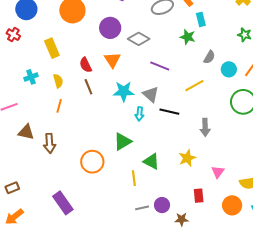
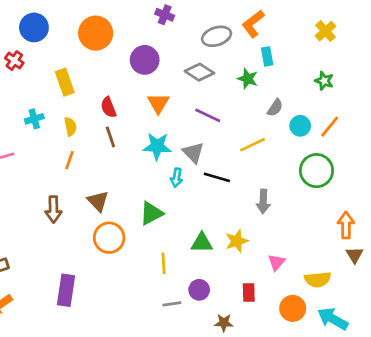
gray diamond: (139, 39) -> (199, 72), moved
orange triangle: (112, 60) -> (158, 103), moved
brown triangle: (26, 132) -> (98, 201), moved, turned 30
green triangle: (151, 161) -> (202, 243), moved, turned -30
purple rectangle: (63, 203) -> (66, 290), turned 40
purple circle: (162, 205) -> (199, 290), moved

